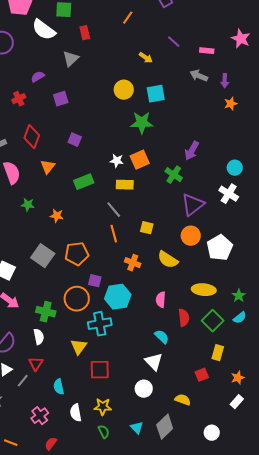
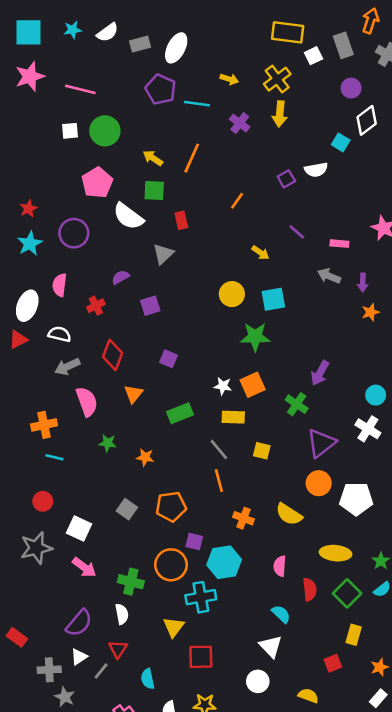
yellow square: (147, 228) -> (262, 451), moved
white pentagon: (220, 248) -> (356, 499), turned 30
gray square: (43, 256) -> (127, 509), size x0.7

